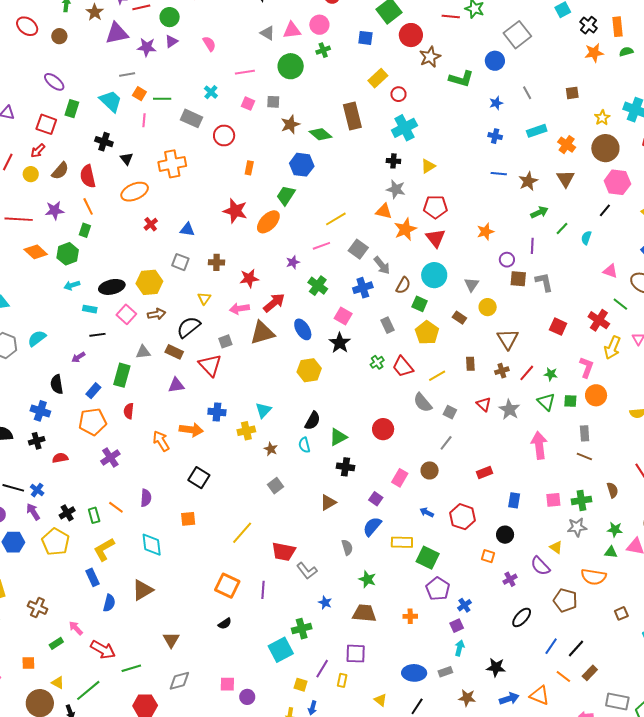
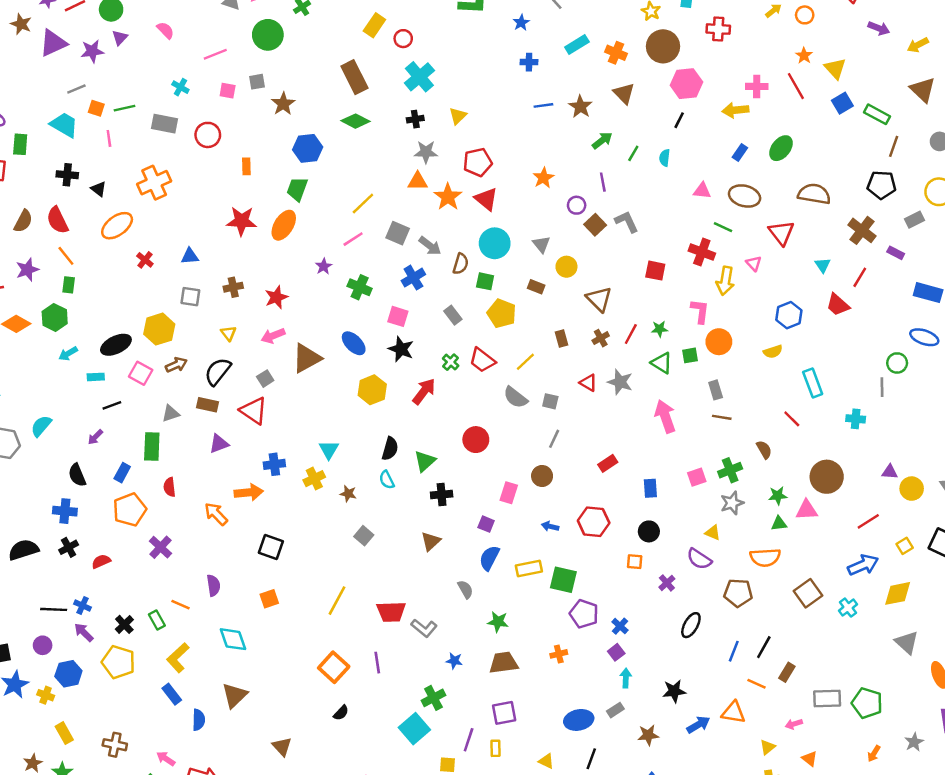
green diamond: (321, 134) -> (355, 121), moved
brown square: (518, 279) -> (595, 225), turned -36
red arrow: (274, 303) -> (424, 391), moved
orange square: (227, 586) -> (334, 667), turned 30
brown square: (621, 613) -> (808, 593), size x1.6

